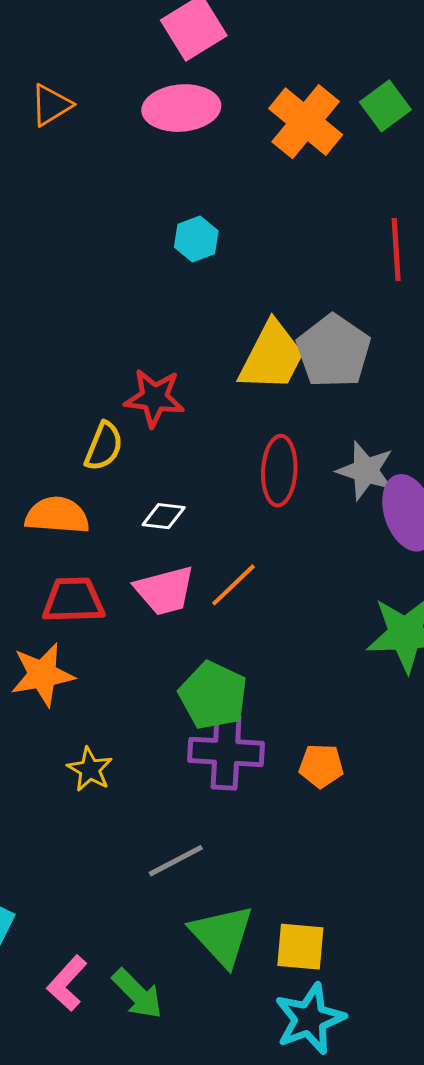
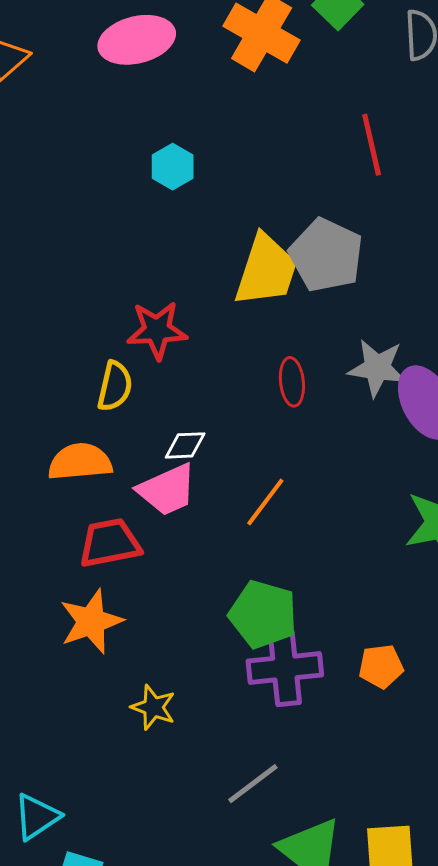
red ellipse: (279, 471) -> (292, 382), size x0.7
pink trapezoid: (165, 591) -> (167, 490), moved

